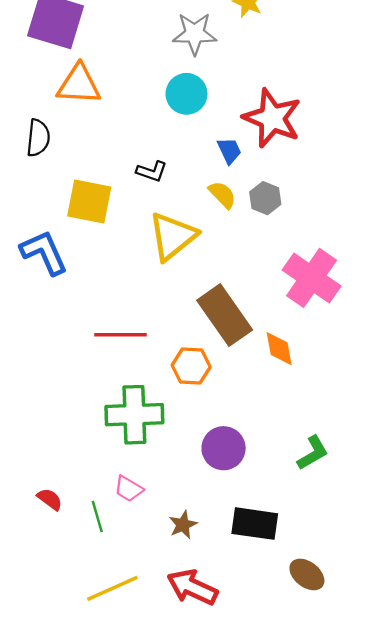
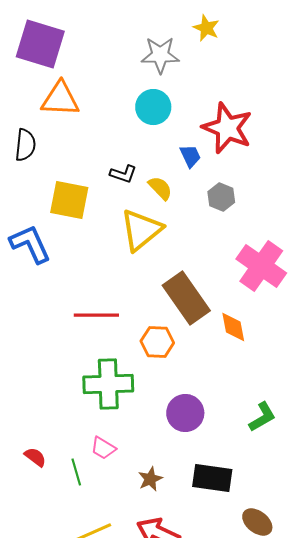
yellow semicircle: (222, 195) -> (160, 188), moved

